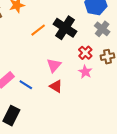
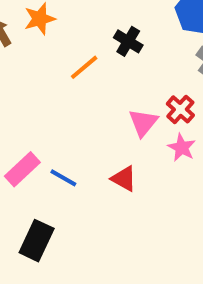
black cross: (65, 28) -> (128, 41), moved, size x0.6
pink triangle: (54, 65) -> (143, 123), moved

